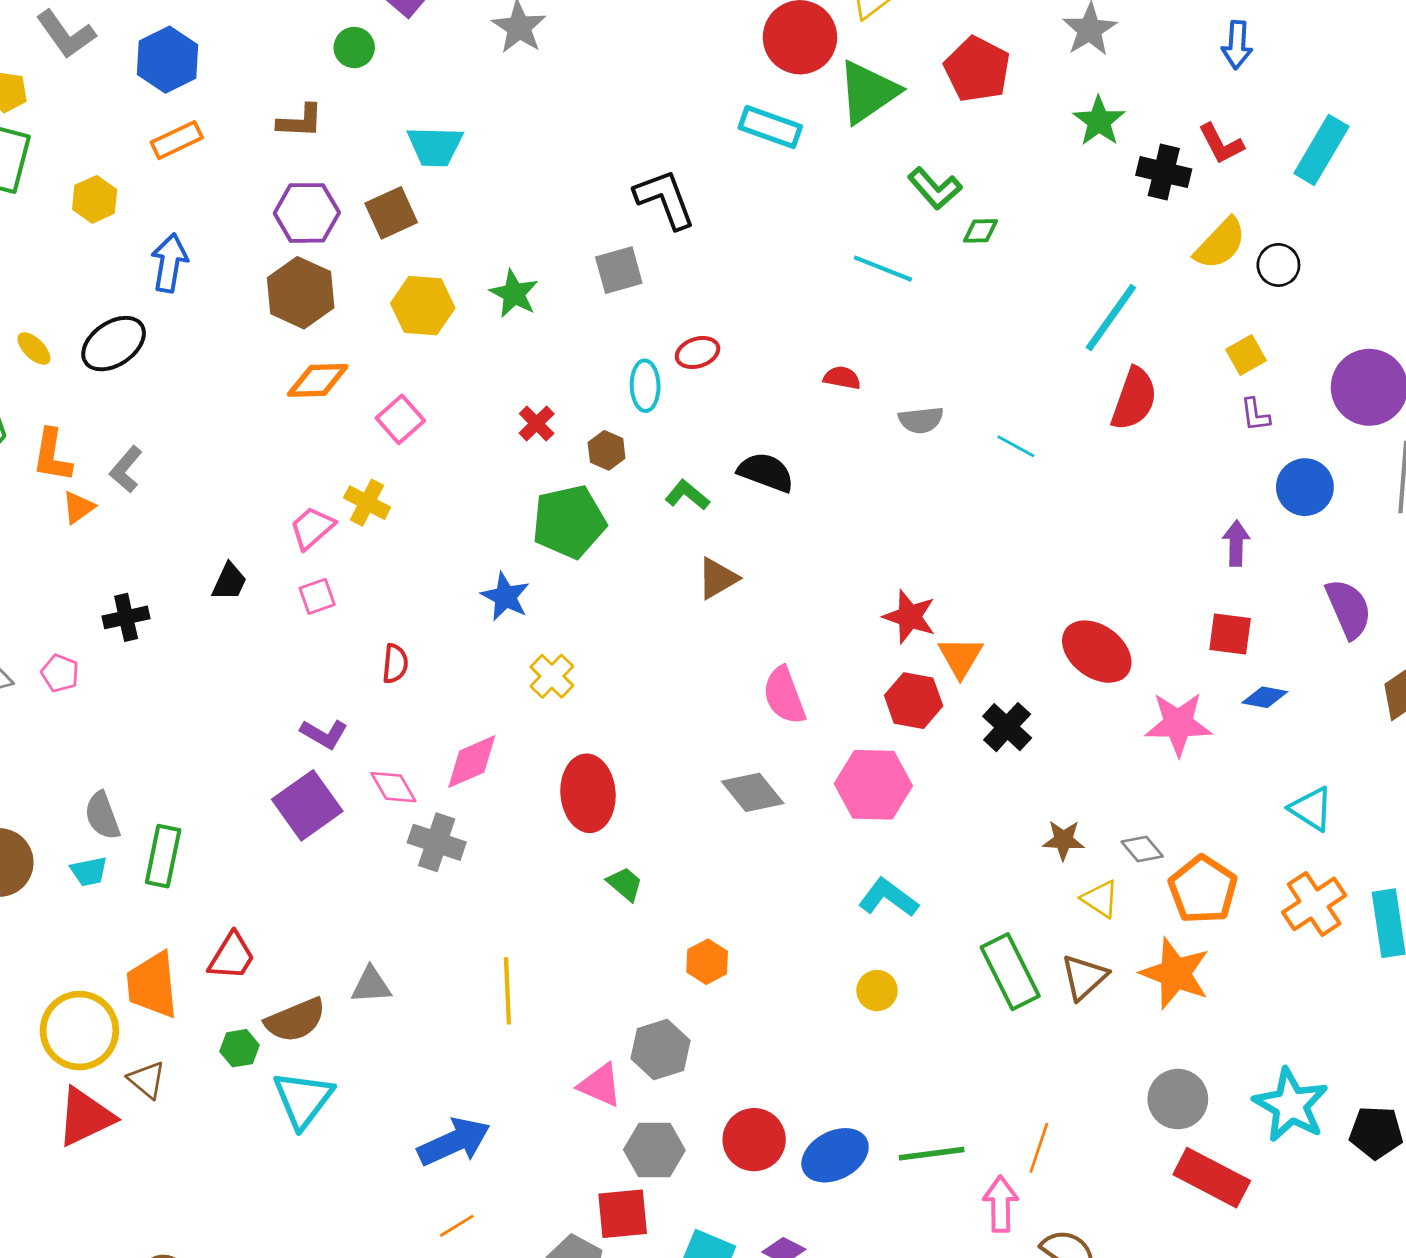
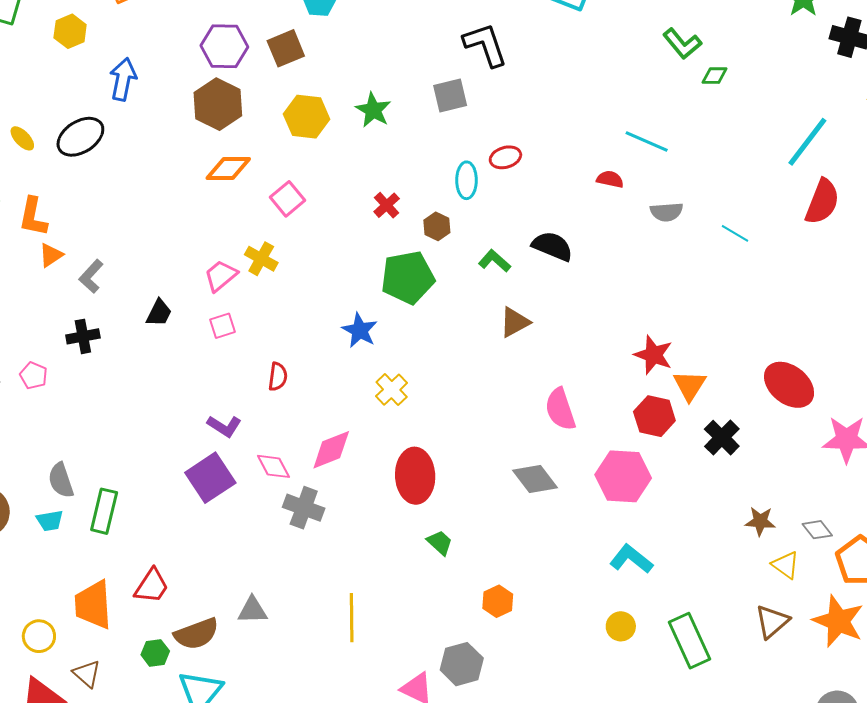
cyan line: (883, 269) -> (647, 142), moved
gray L-shape: (126, 469) -> (91, 276), moved
green rectangle: (1010, 972) -> (690, 641), moved
yellow circle: (79, 1030) -> (39, 636), size x0.6

